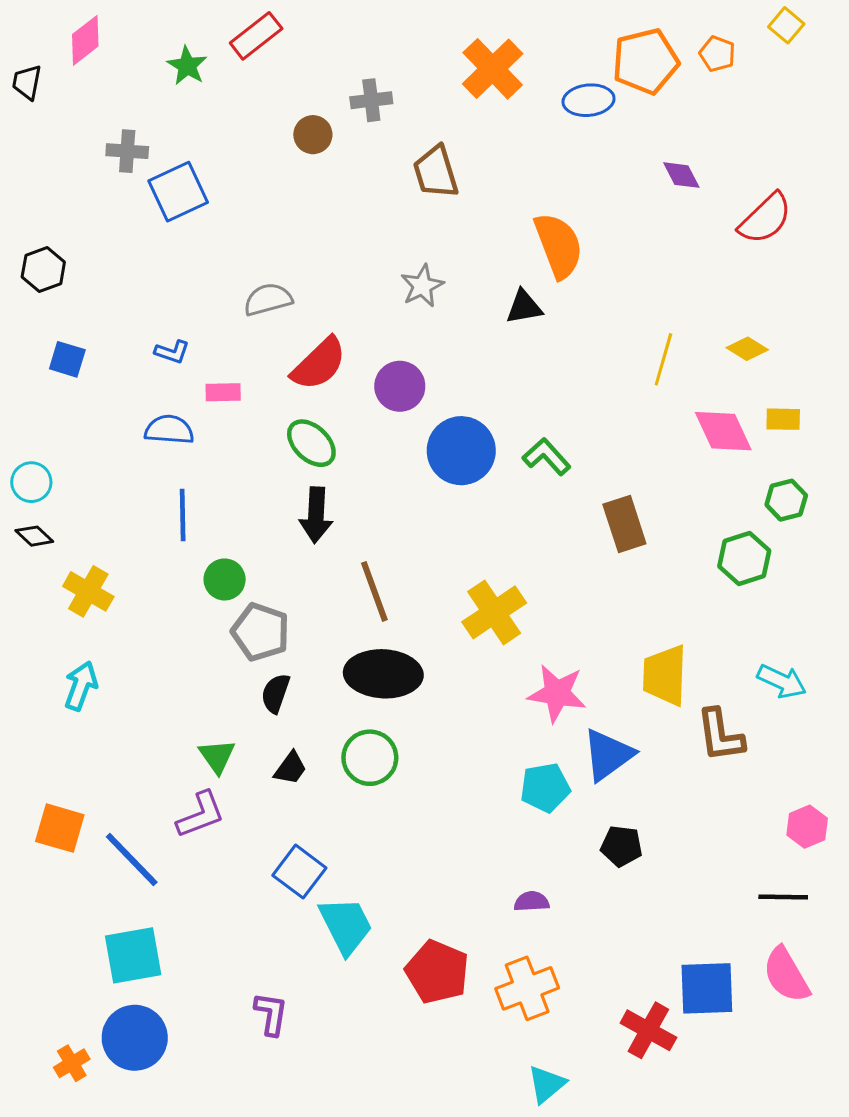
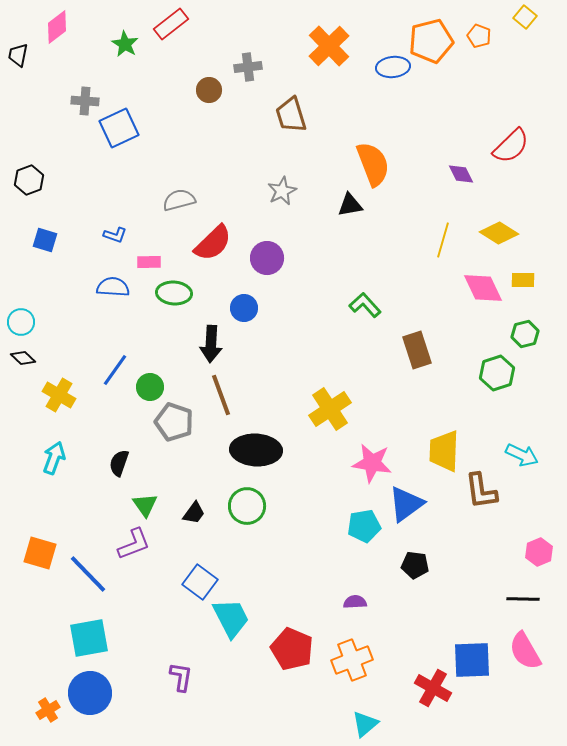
purple diamond: (681, 175) -> (461, 174), moved
yellow diamond: (747, 349) -> (499, 233), size x1.4
green ellipse: (311, 443) -> (174, 293), moved, turned -40
blue circle: (461, 451) -> (244, 308), moved, size x0.6
blue line: (183, 515) -> (115, 370), moved, turned 36
brown line: (374, 591) -> (221, 395), moved
black semicircle: (275, 693) -> (119, 463), moved

